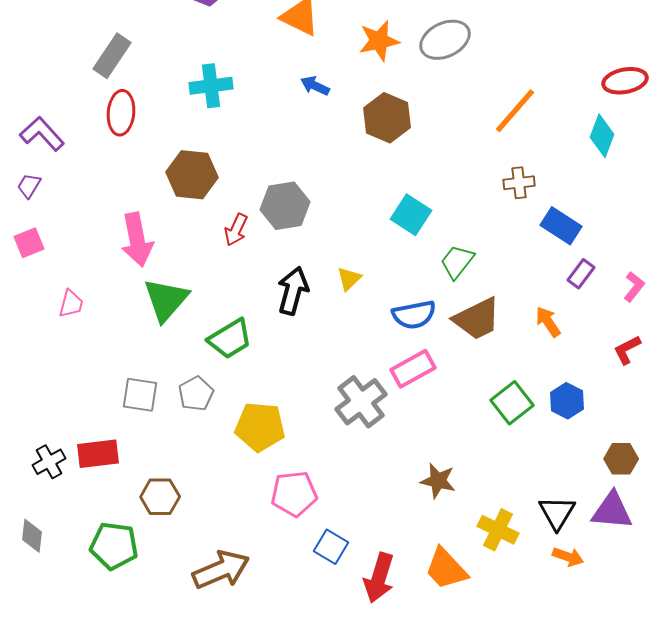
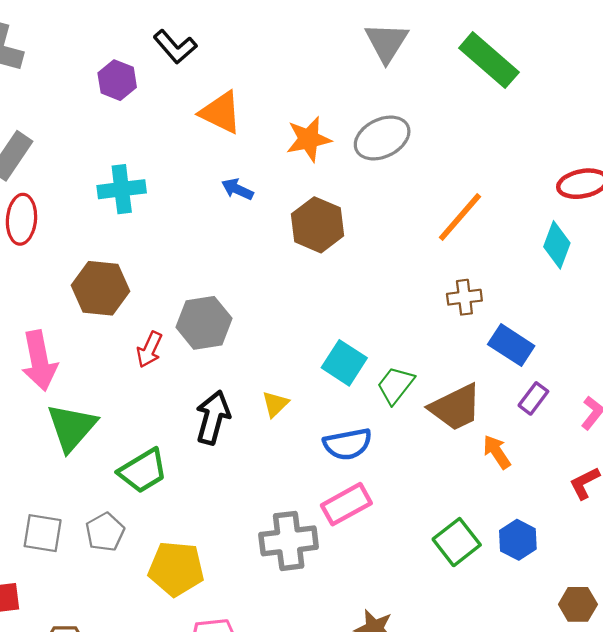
cyan square: (411, 215) -> (344, 363), moved
brown trapezoid: (477, 319) -> (456, 407), moved
gray cross: (361, 402) -> (289, 541), turned 30

